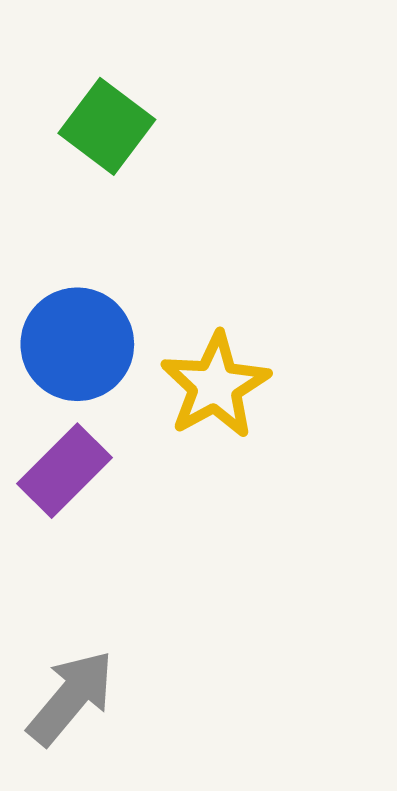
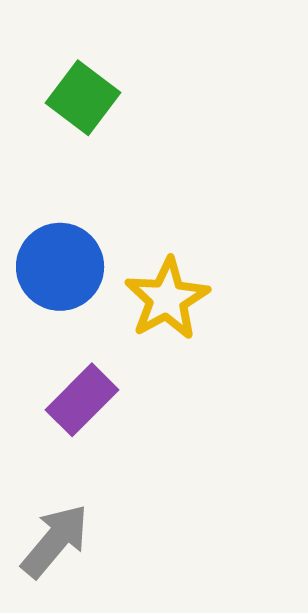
purple rectangle: (64, 471) -> (82, 400), moved

